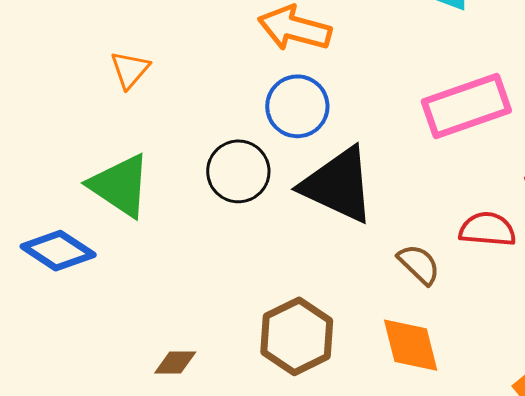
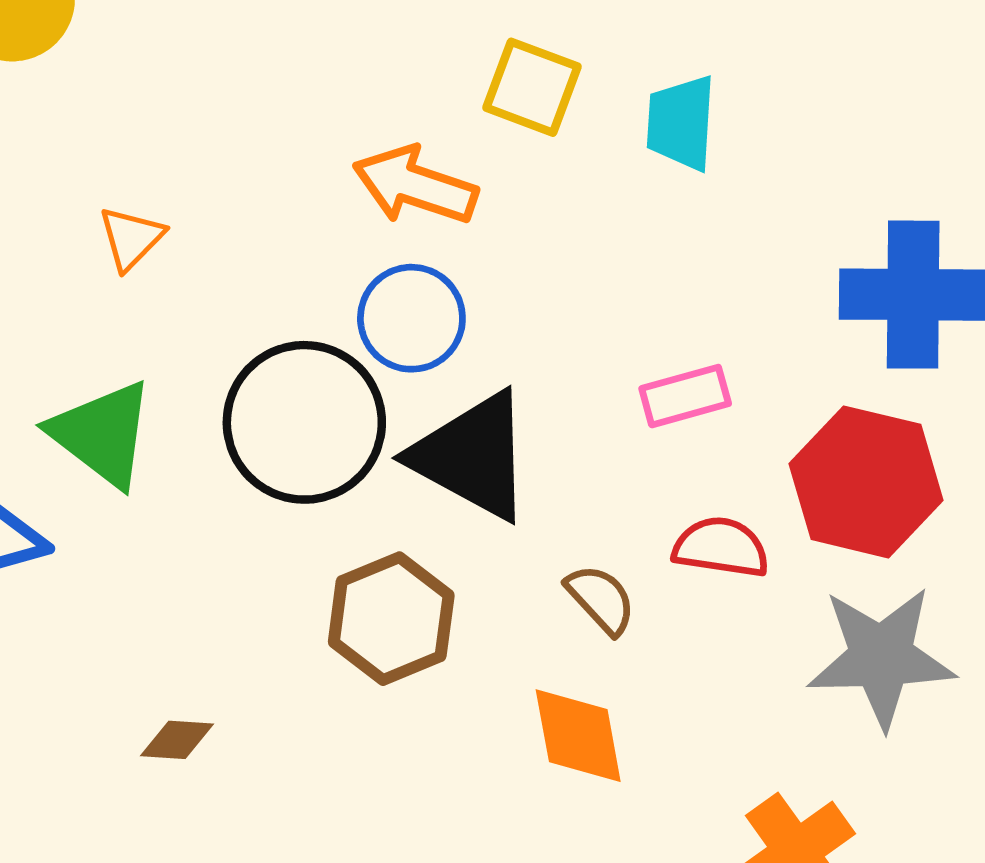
pink rectangle: (466, 106) -> (685, 396), moved, size x0.6
black circle: (238, 171) -> (304, 422), size x1.5
brown hexagon: (297, 336) -> (391, 619), moved

